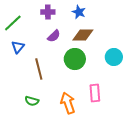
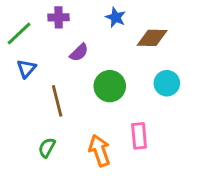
purple cross: (48, 12) -> (59, 17), moved
brown diamond: (83, 35) -> (152, 38), moved
green semicircle: (32, 101) -> (47, 148), turned 104

